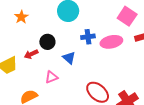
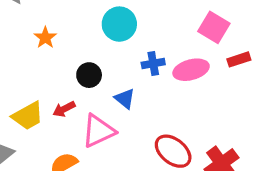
red arrow: (31, 54) -> (64, 109), moved
pink triangle: (51, 77) -> (98, 131), size x1.6

